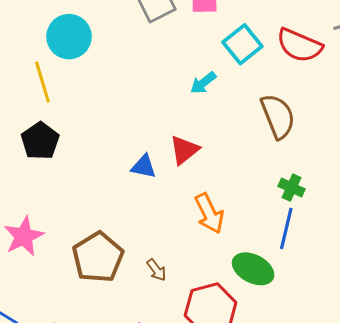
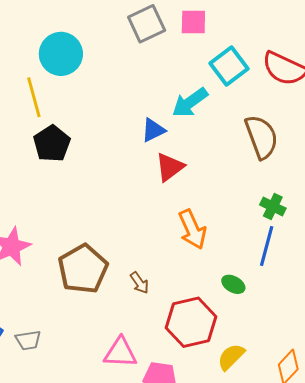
cyan arrow: (203, 83) -> (190, 102), size x1.4
black pentagon: (40, 141) -> (52, 144), moved
blue triangle: (144, 167) -> (153, 130), moved, turned -40
green ellipse: (253, 269) -> (233, 284), size x0.6

